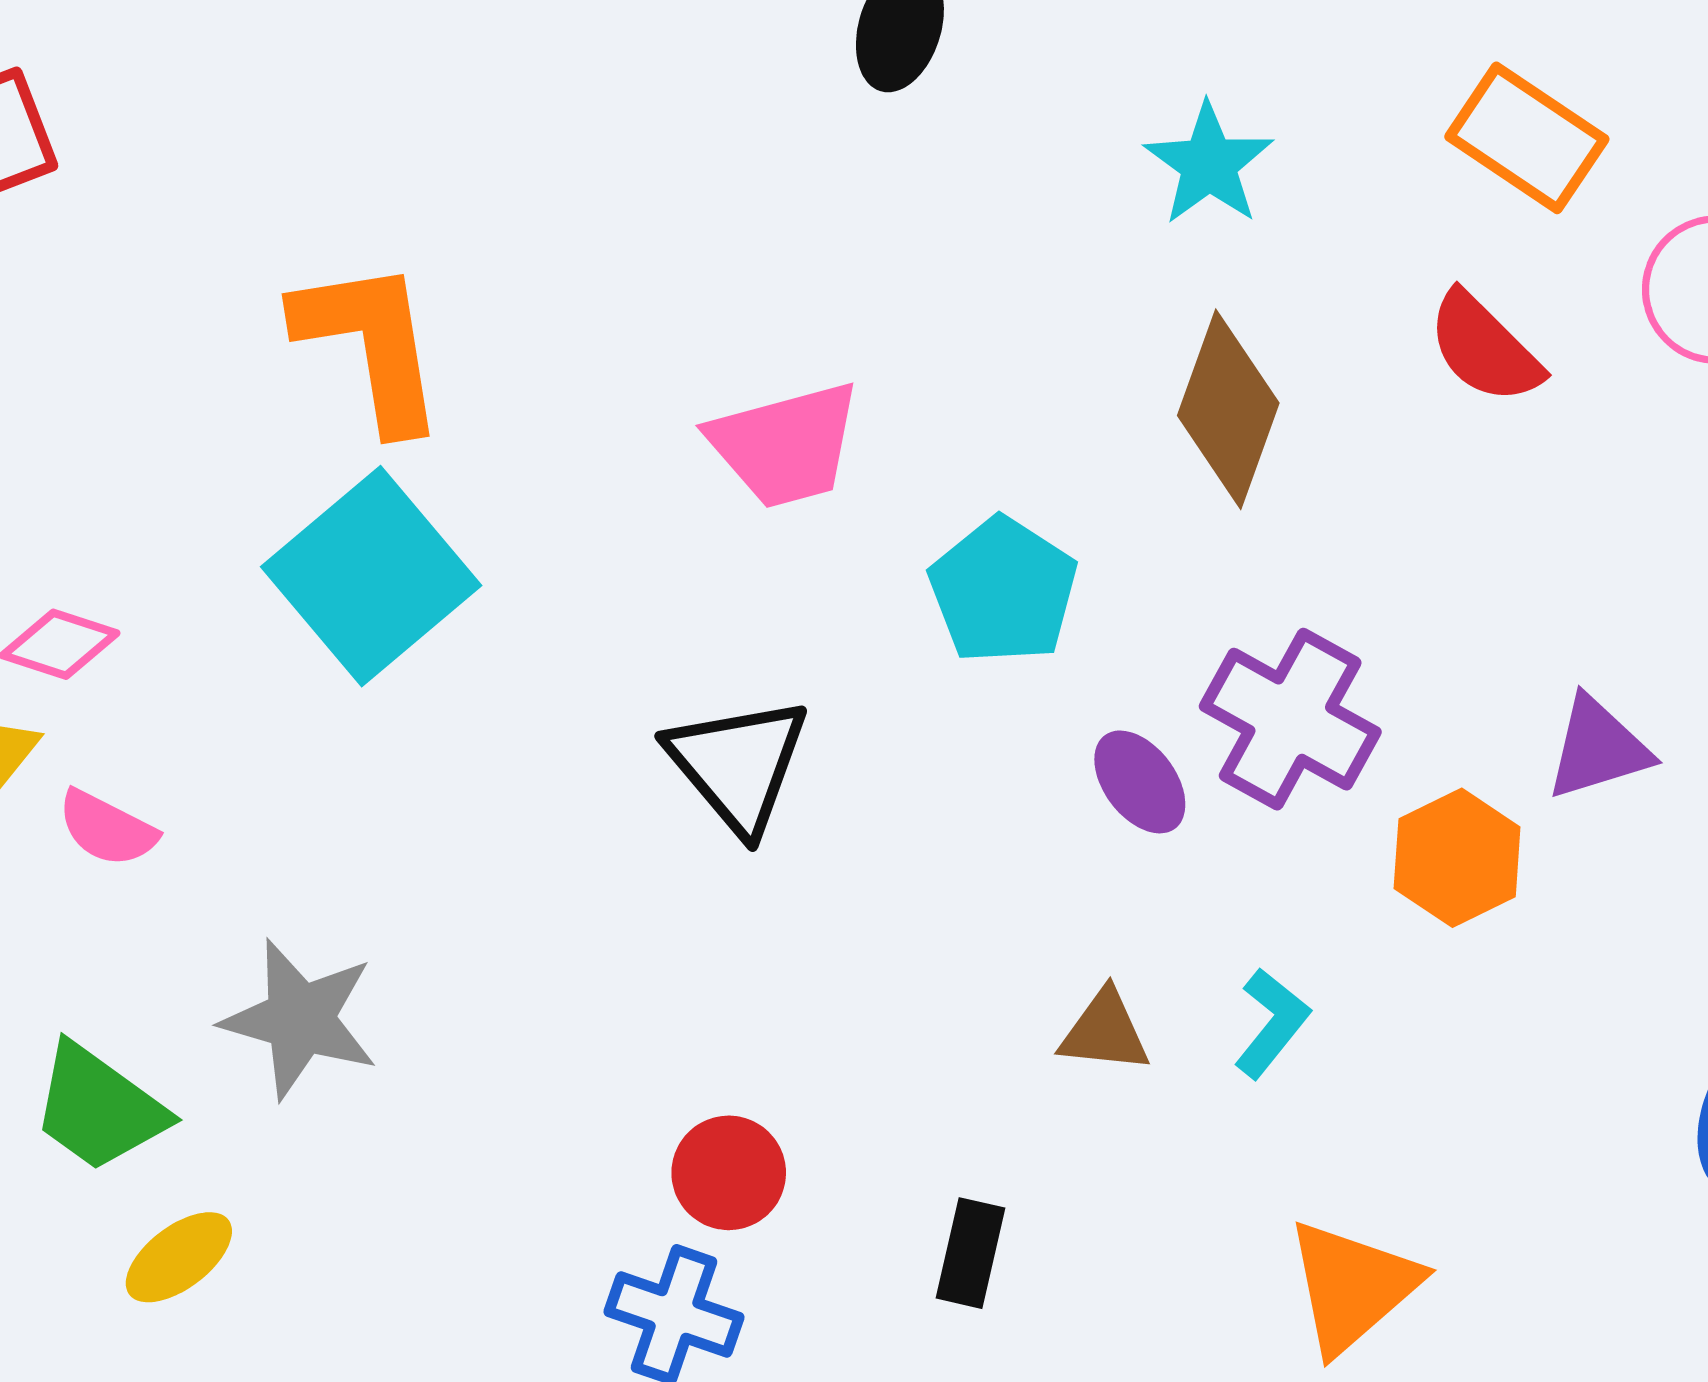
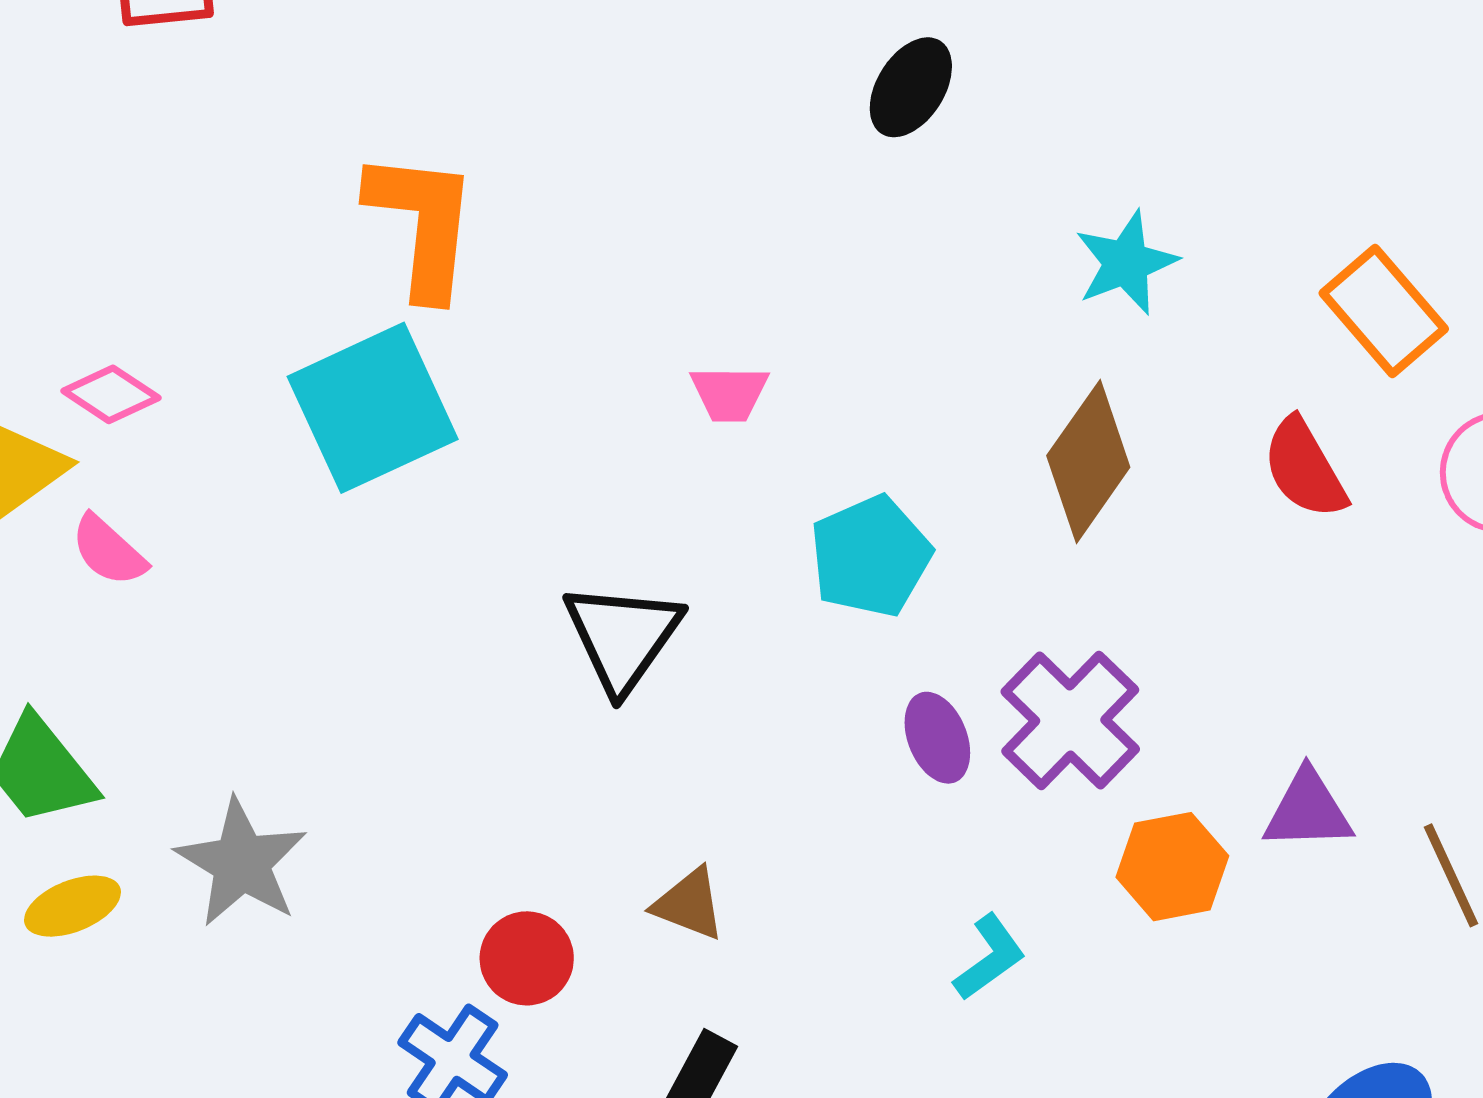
pink trapezoid: (785, 445) -> (729, 394), size x0.6
gray star: (300, 1019) -> (241, 863), moved
brown triangle: (1105, 1032) -> (689, 904), moved

